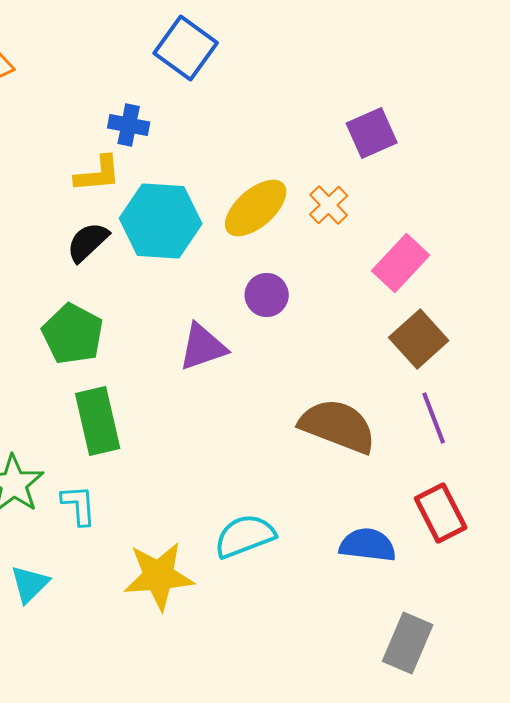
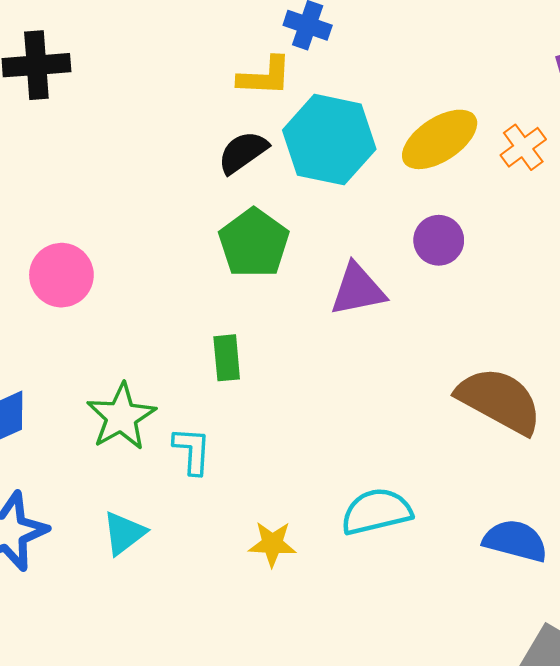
green pentagon: (73, 334) -> (254, 243), moved
green rectangle: (98, 421) -> (227, 358), size x0.6
yellow star: (159, 576) -> (272, 544), size x0.6

